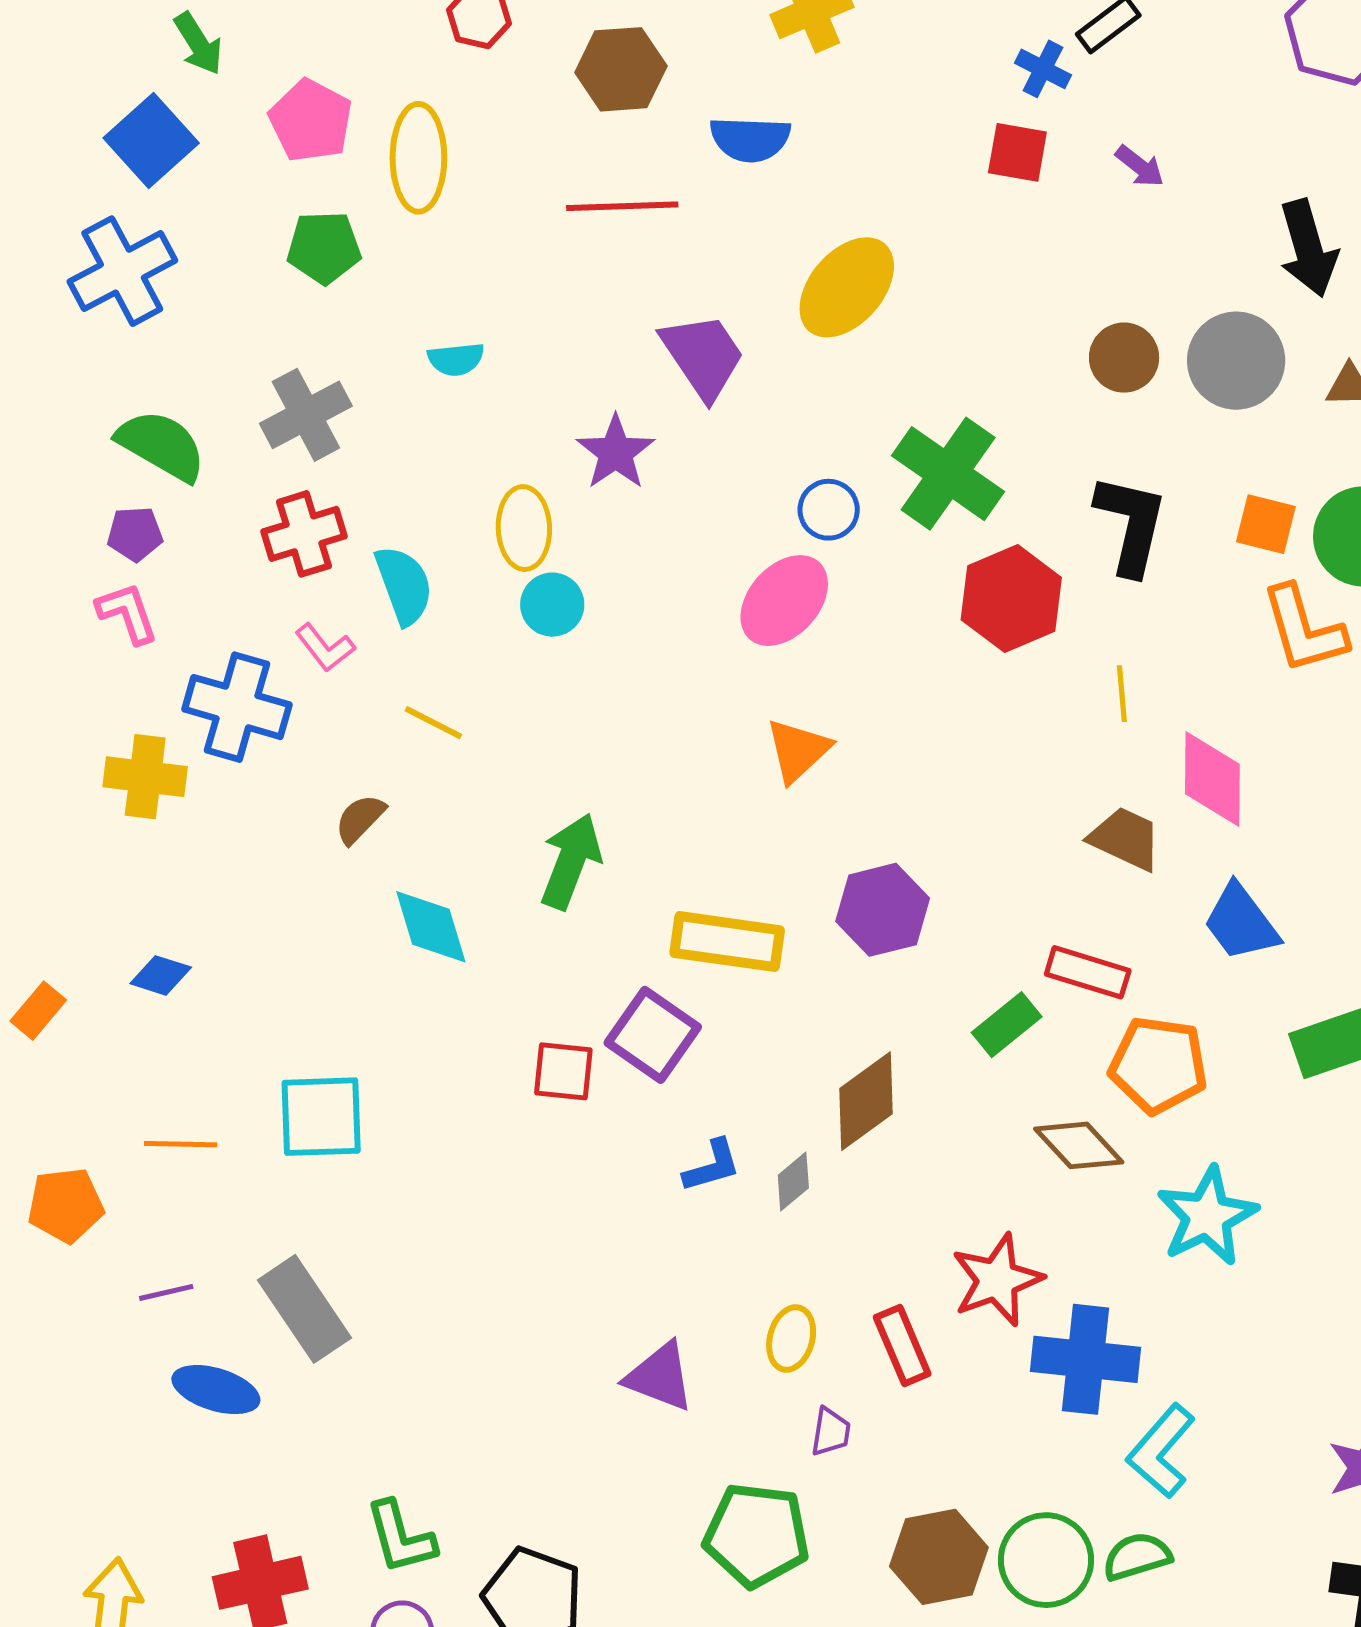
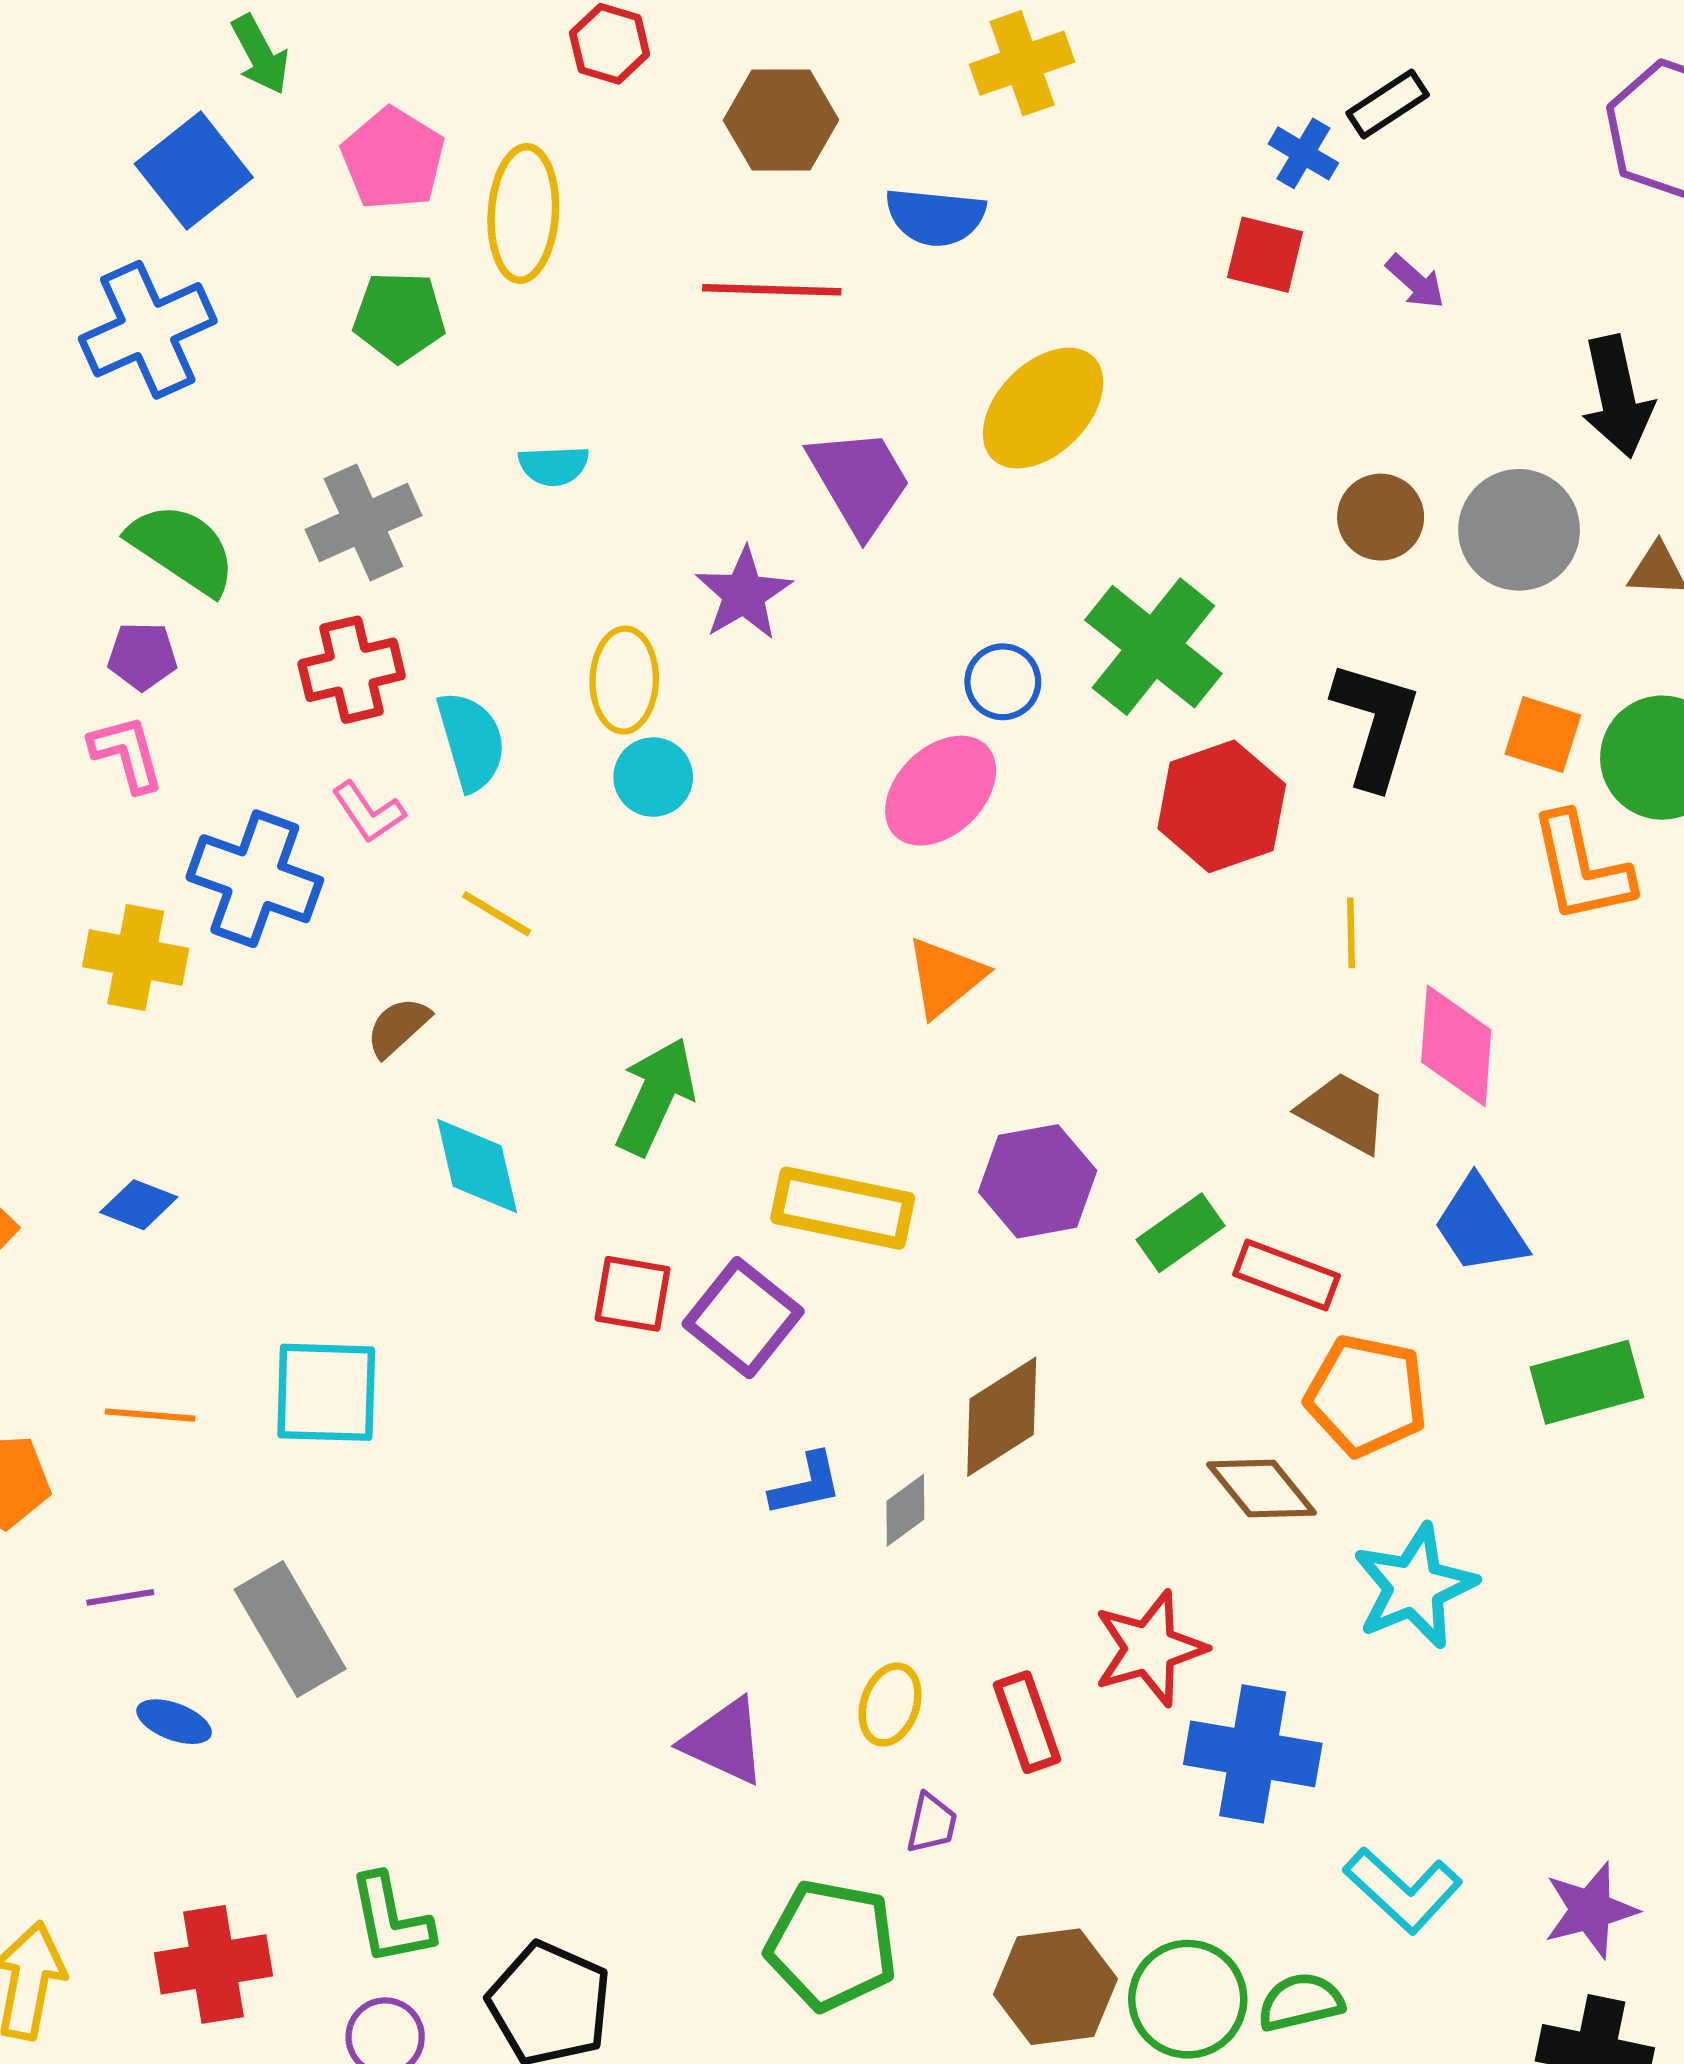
green rectangle: (1007, 1025) -> (1180, 1233), moved
red square: (563, 1071) -> (633, 1294), moved
blue ellipse: (216, 1390) -> (174, 1722), size x0.7
cyan L-shape: (1161, 1451) -> (1403, 1890), moved, turned -92

